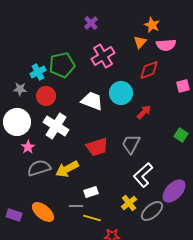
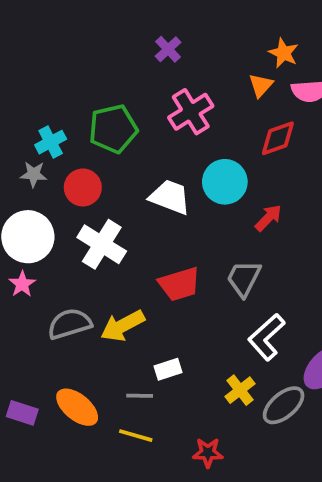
cyan cross: (38, 72) -> (51, 142), moved
pink star: (28, 147) -> (22, 284), moved
yellow line: (92, 218) -> (136, 436), moved

